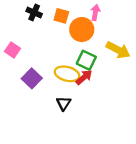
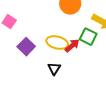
green square: (86, 60) -> (88, 37), moved

